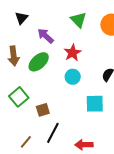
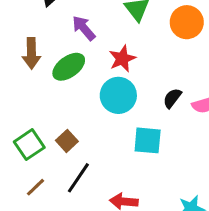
cyan circle: (73, 77) -> (118, 95), size x1.5
green square: (19, 97) -> (29, 145), moved
brown square: (43, 110) -> (67, 141), turned -32

